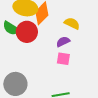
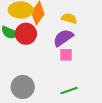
purple semicircle: (63, 42) -> (63, 38), size x1.5

